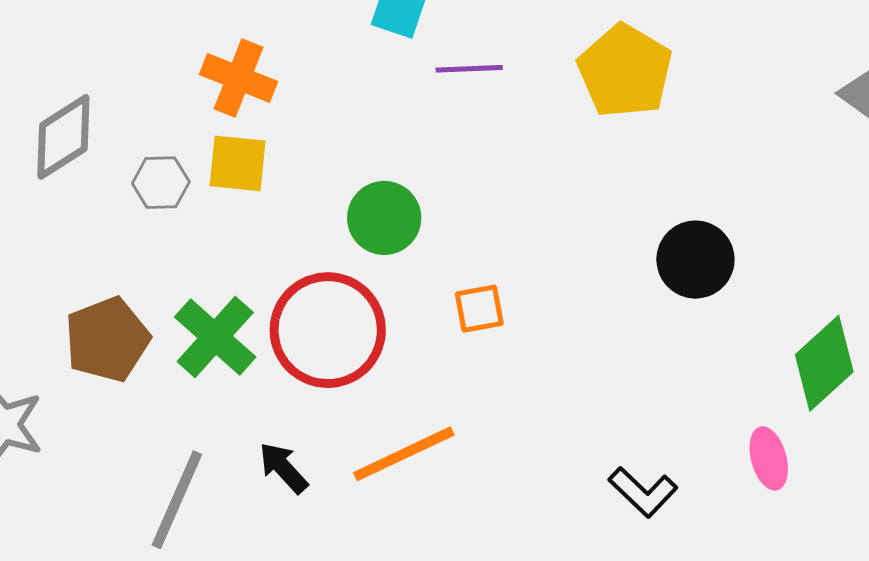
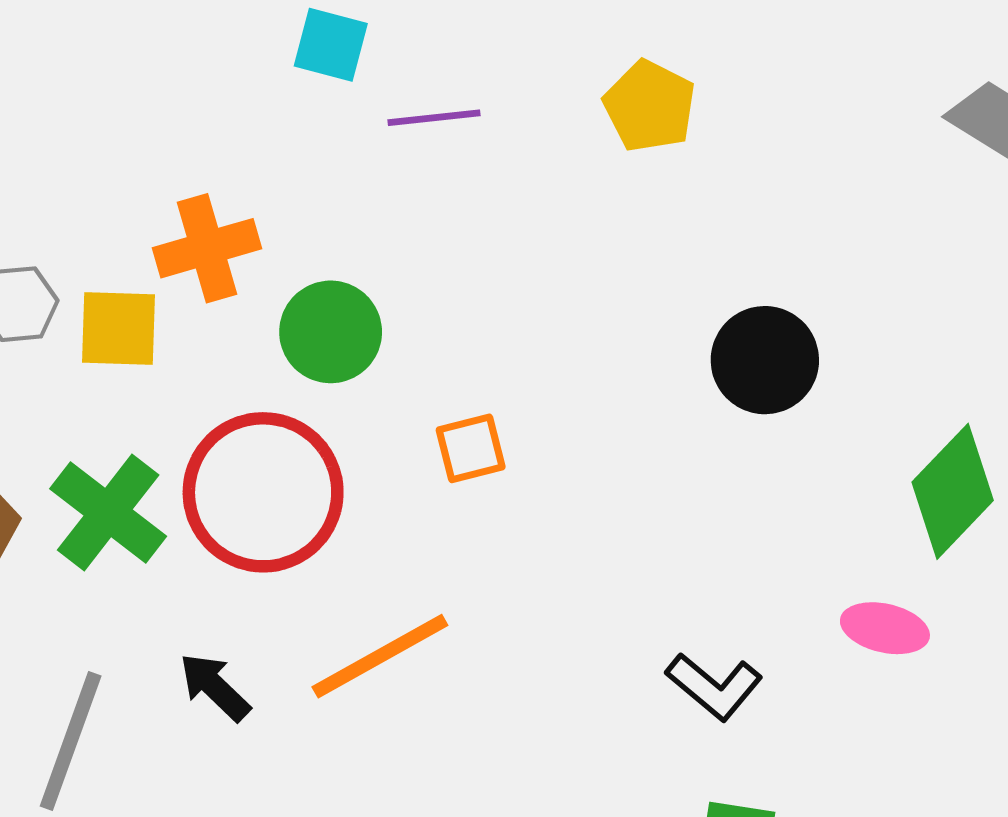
yellow pentagon: (625, 71) -> (650, 106), size x0.7
orange cross: (239, 78) -> (207, 248), moved, turned -34
yellow square: (238, 163) -> (118, 328), moved
pink ellipse: (769, 458) -> (885, 628), turned -58

